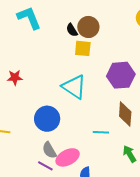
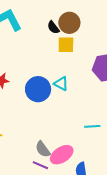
cyan triangle: (74, 87) -> (61, 84), size x0.6
blue circle: (47, 119) -> (38, 89), moved

